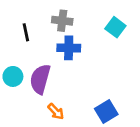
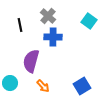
gray cross: (62, 21) -> (48, 16), turned 35
cyan circle: (13, 76) -> (10, 83), moved

